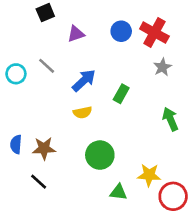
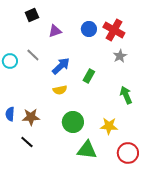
yellow star: (149, 175) -> (109, 126), moved
green triangle: (118, 192) -> (87, 150), size x1.5

